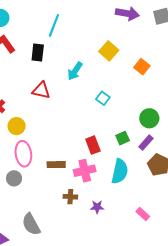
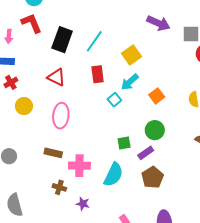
cyan line: (54, 25) -> (94, 41), moved
black rectangle: (38, 53) -> (62, 40), size x1.4
orange square: (142, 67) -> (157, 96), moved
cyan arrow: (75, 71) -> (130, 82), moved
red rectangle: (93, 145) -> (98, 74), moved
pink ellipse: (23, 154) -> (61, 116), moved

